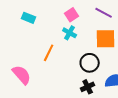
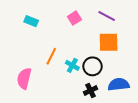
cyan cross: (70, 33) -> (72, 65), moved
pink semicircle: (22, 75) -> (24, 78), turned -125

